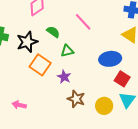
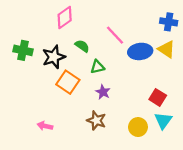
blue ellipse: (110, 59) -> (140, 51), moved
purple star: (64, 77) -> (103, 92), moved
brown star: (76, 99) -> (96, 120), moved

